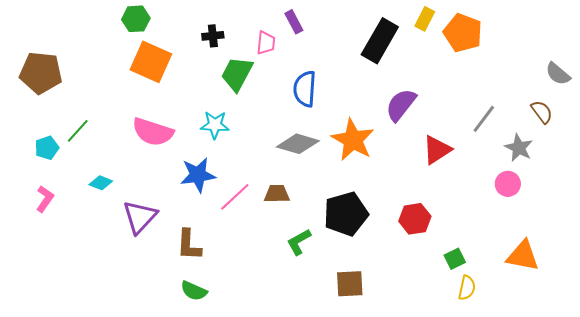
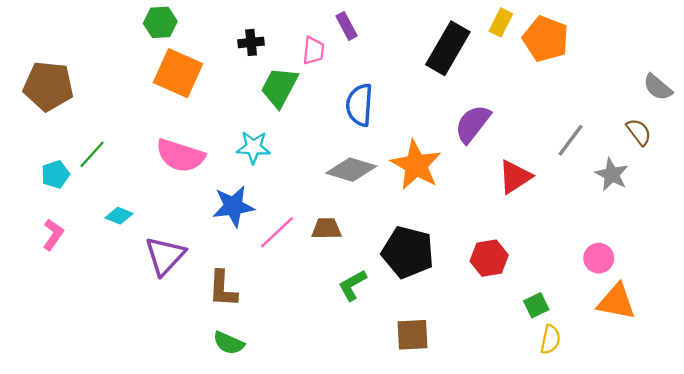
pink circle: (508, 184) -> (599, 258), moved
black pentagon: (346, 214) -> (408, 252), turned 30

